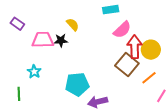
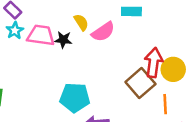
pink semicircle: (122, 30) -> (103, 32), moved
cyan star: (34, 72) -> (15, 31), moved
orange line: (149, 78) -> (165, 104), turned -63

